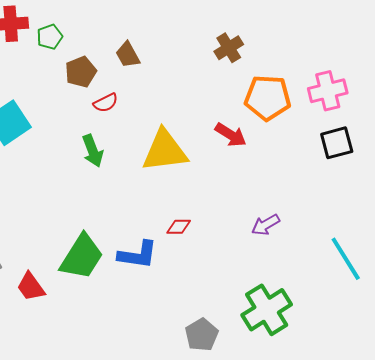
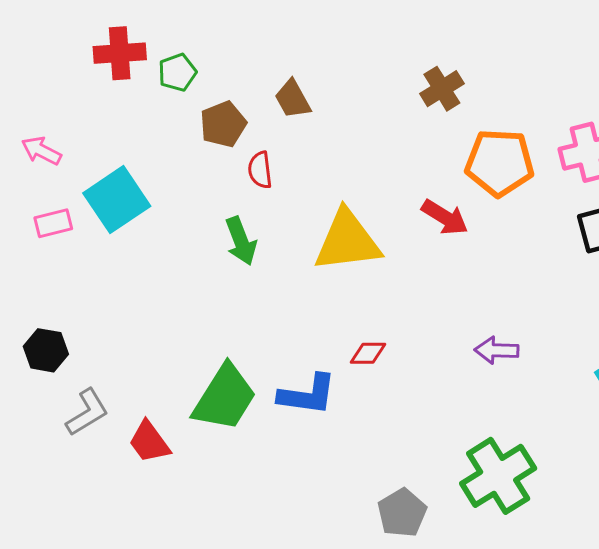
red semicircle: (106, 103) -> (260, 170), turned 110
purple arrow: (266, 225) -> (497, 350), turned 32

